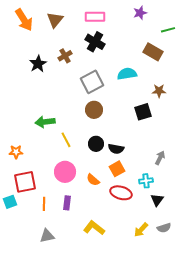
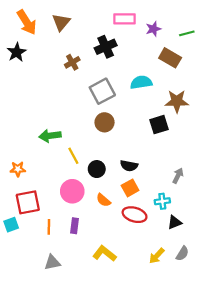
purple star: (140, 13) -> (153, 29), moved
pink rectangle: (95, 17) -> (125, 19), moved
black cross: (95, 42) -> (106, 47), turned 36
black star: (38, 64) -> (17, 52), moved
brown star: (159, 91) -> (177, 101), size x1.5
black circle: (96, 144) -> (97, 169), moved
black triangle: (157, 200) -> (175, 222), turned 32
gray semicircle: (164, 228) -> (182, 254), turned -40

